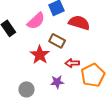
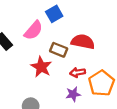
red semicircle: (79, 23) -> (83, 42), moved
purple star: (57, 82) -> (73, 94), moved

